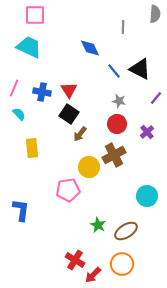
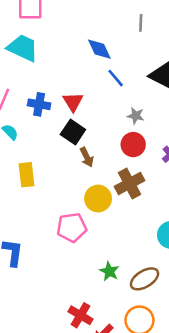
blue line: (114, 71) -> (116, 78), moved
brown arrow: (80, 134) -> (87, 157), turned -63

